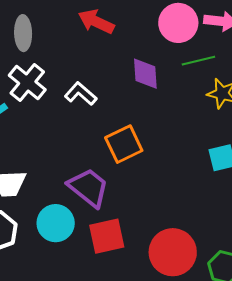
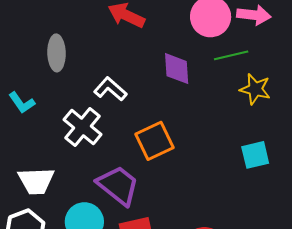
gray ellipse: (23, 33) -> (57, 53), moved
white cross: (27, 83) -> (83, 127), moved

